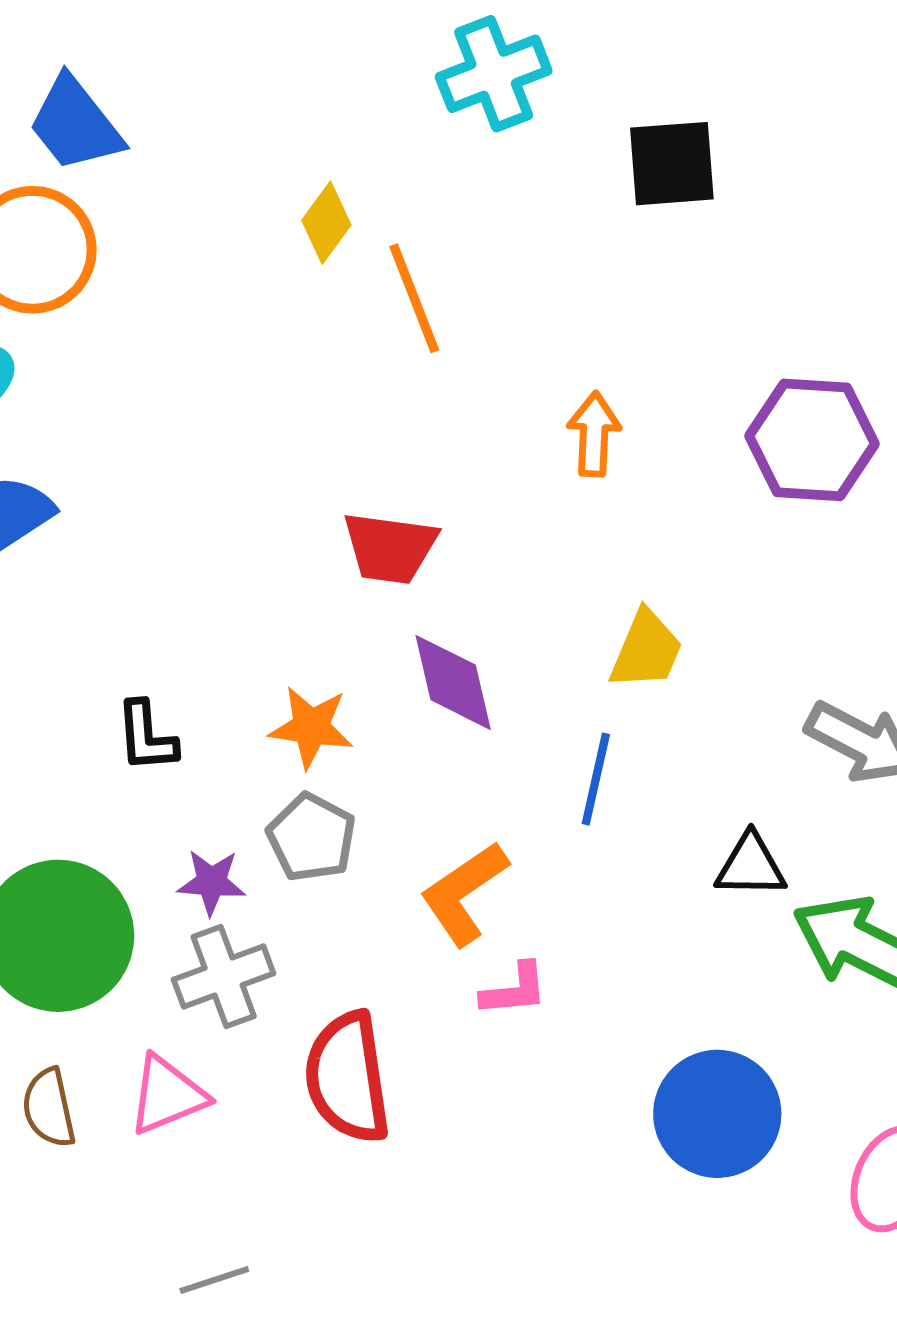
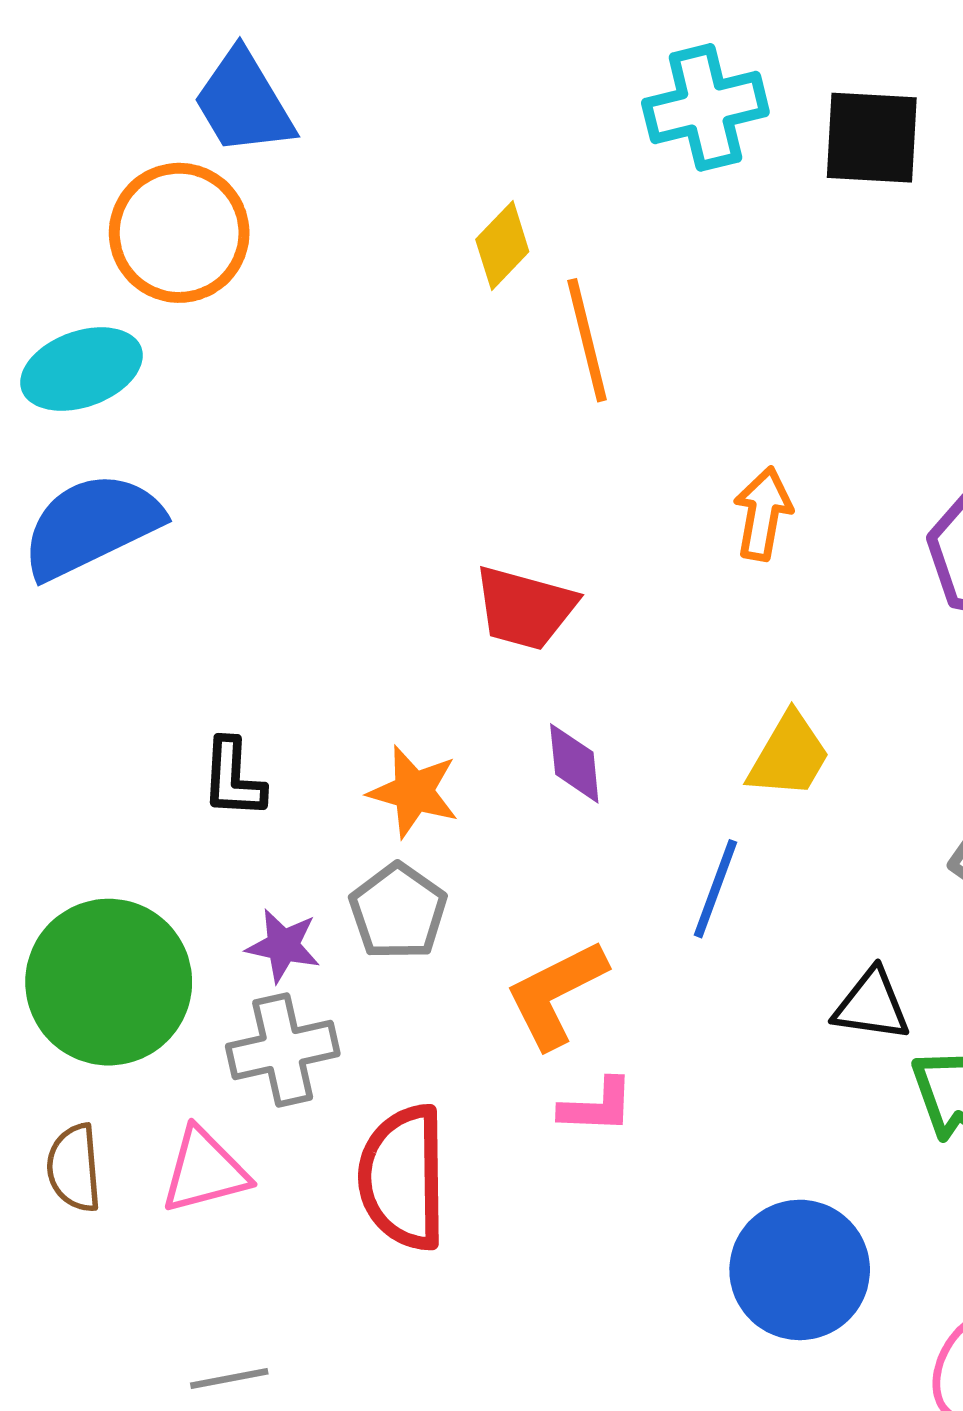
black square: (672, 164) -> (872, 138), moved
purple diamond: (453, 682) -> (574, 763), size x0.7

